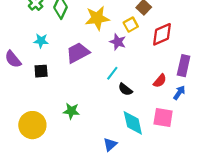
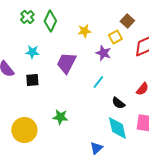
yellow star: (97, 18) -> (84, 31), size x0.6
purple trapezoid: (78, 53) -> (66, 63), turned -35
black semicircle: (125, 89) -> (118, 103), moved

